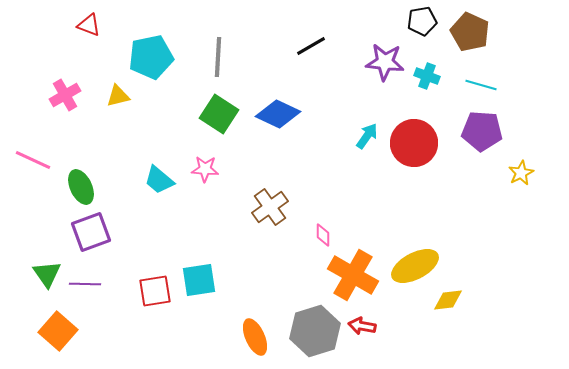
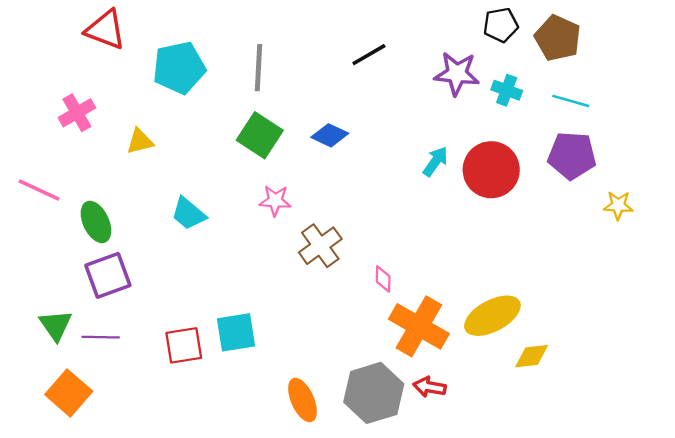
red triangle: (89, 25) -> (105, 30), size x1.5
yellow triangle: (118, 96) -> (140, 141), moved
blue diamond: (278, 114) -> (330, 135), size x0.7
pink star: (205, 169) -> (275, 201), moved
yellow star: (521, 173) -> (618, 205), turned 30

